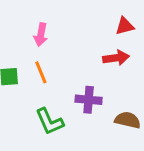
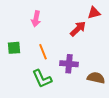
red arrow: (116, 58) -> (78, 29), moved, turned -36
orange line: (41, 72) -> (43, 52), moved

